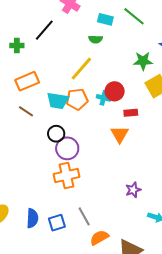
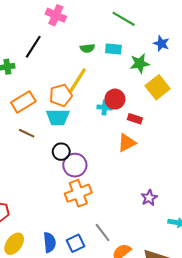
cyan rectangle: (105, 19) -> (113, 49), moved
orange pentagon: (77, 99) -> (61, 95), moved
red rectangle: (131, 113) -> (135, 119), turned 32
orange triangle: (120, 134) -> (127, 143), turned 42

